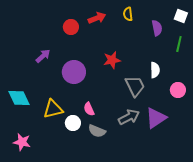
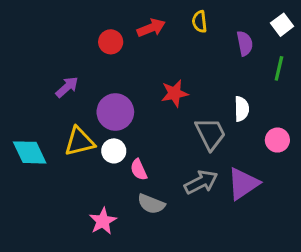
white square: (181, 16) -> (282, 25), turned 32
yellow triangle: (53, 109) -> (79, 142), moved
white circle: (73, 123) -> (114, 151), moved
pink star: (22, 142) -> (103, 221), moved, turned 30

